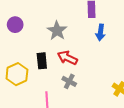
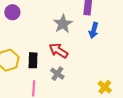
gray star: (57, 31) -> (63, 24), moved
black rectangle: (42, 61) -> (33, 60), moved

